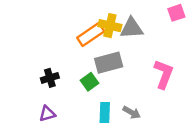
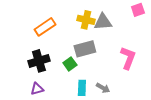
orange rectangle: (91, 35) -> (45, 27), moved
black cross: (50, 78) -> (39, 61), size x1.5

